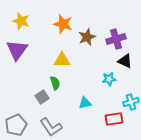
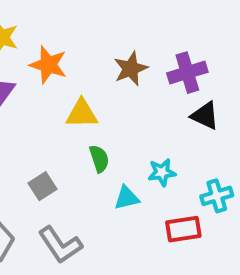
orange star: (63, 24) -> (48, 65), moved
cyan star: (109, 79) -> (162, 172), moved
green semicircle: (55, 83) -> (99, 159), moved

